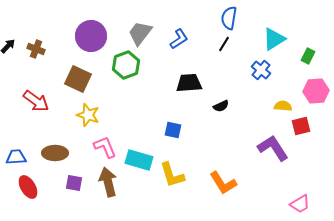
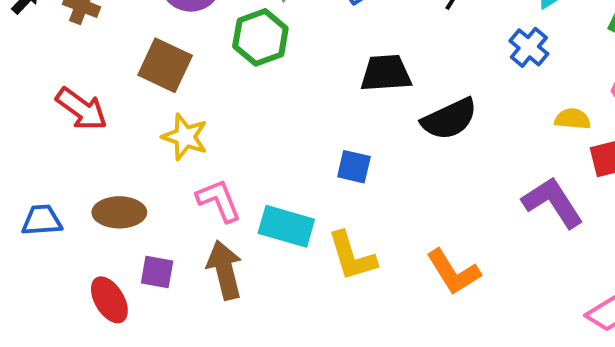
black semicircle: (221, 106) -> (449, 119), size x1.8
red ellipse: (28, 187) -> (109, 300), moved

